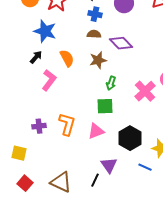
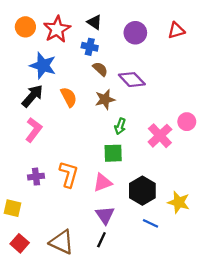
blue cross: (95, 14) -> (90, 47), moved
brown semicircle: (94, 34) -> (100, 69), turned 40
black arrow: (36, 57) -> (32, 96), size x1.5
pink L-shape: (49, 80) -> (34, 130), moved
purple triangle: (109, 165) -> (105, 215), moved
blue line: (145, 167) -> (151, 223), moved

